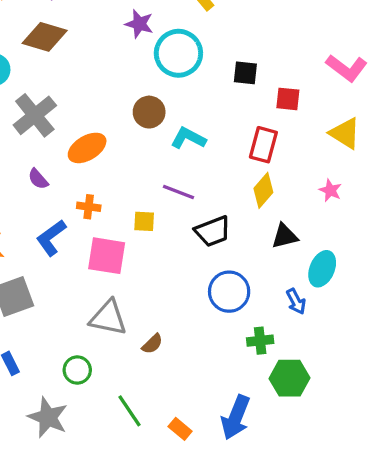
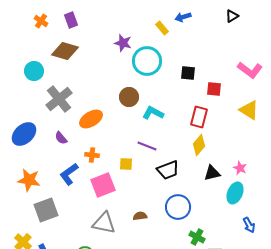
pink star: (330, 190) -> (240, 168), moved
pink square: (107, 256) -> (103, 185), turned -30
blue arrow: (296, 301) -> (249, 225), moved
green cross: (260, 341) -> (197, 237), turned 35
brown semicircle: (152, 344) -> (140, 216), moved, turned -144

